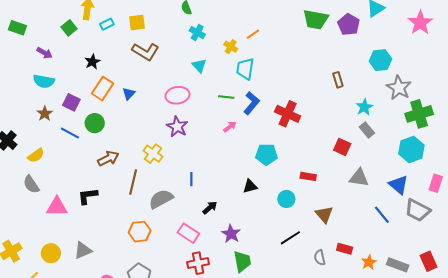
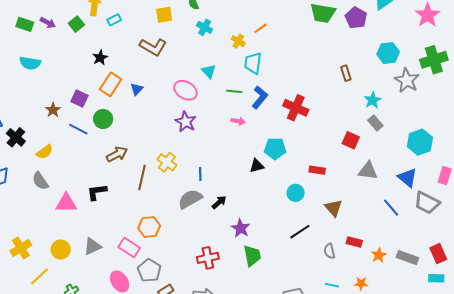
yellow square: (137, 23) -> (164, 15), moved
purple arrow: (45, 53) -> (48, 23), moved
cyan triangle: (199, 66) -> (209, 71), moved
cyan semicircle: (44, 81) -> (30, 63), moved
pink ellipse: (177, 95) -> (186, 90), turned 40
green cross: (419, 114) -> (434, 60), moved
pink arrow: (230, 127) -> (238, 121), turned 48
yellow cross: (153, 154) -> (167, 162), moved
black triangle: (250, 186) -> (257, 166), moved
gray semicircle: (161, 199) -> (190, 199), moved
pink rectangle: (188, 233) -> (129, 247), moved

